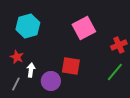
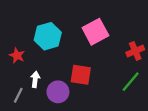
cyan hexagon: (28, 26) -> (48, 36), moved
red star: (17, 57) -> (17, 56), moved

